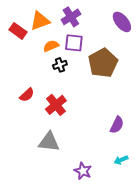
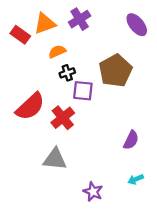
purple square: (74, 43) -> (83, 91), moved
red semicircle: (27, 95) -> (30, 106), size x1.8

